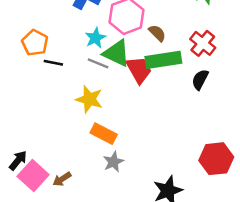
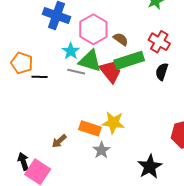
yellow star: (89, 99) -> (113, 123), moved
black arrow: (18, 160) -> (23, 161), turned -48
brown arrow: (62, 179) -> (59, 141), moved

